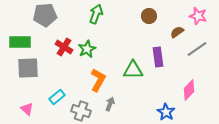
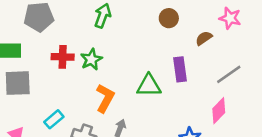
red cross: (64, 47) -> (63, 57), turned -30
gray line: (197, 49) -> (229, 74), moved

